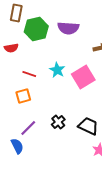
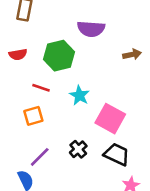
green hexagon: (36, 29) -> (59, 56), moved
cyan star: (57, 70) -> (79, 95), moved
pink square: (83, 77) -> (110, 119), moved, turned -30

